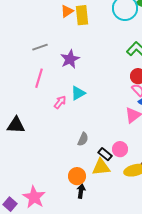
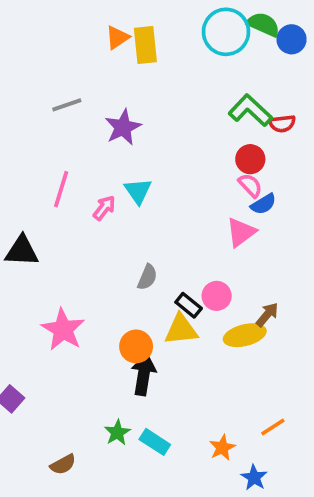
pink line: (39, 78) -> (61, 189), moved
cyan triangle: (78, 93) -> (138, 191), turned -35
black arrow: (81, 191) -> (144, 375), size x1.5
pink star: (34, 197) -> (63, 330), moved

